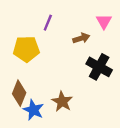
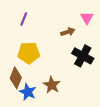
purple line: (48, 23) -> (24, 19), moved
yellow pentagon: (26, 49) -> (29, 53), moved

